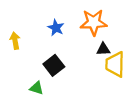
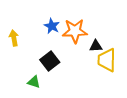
orange star: (94, 22) -> (75, 31), moved

